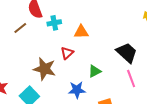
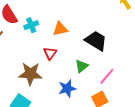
black trapezoid: (127, 53) -> (96, 41), moved
pink line: (131, 79) -> (107, 76), moved, turned 72

